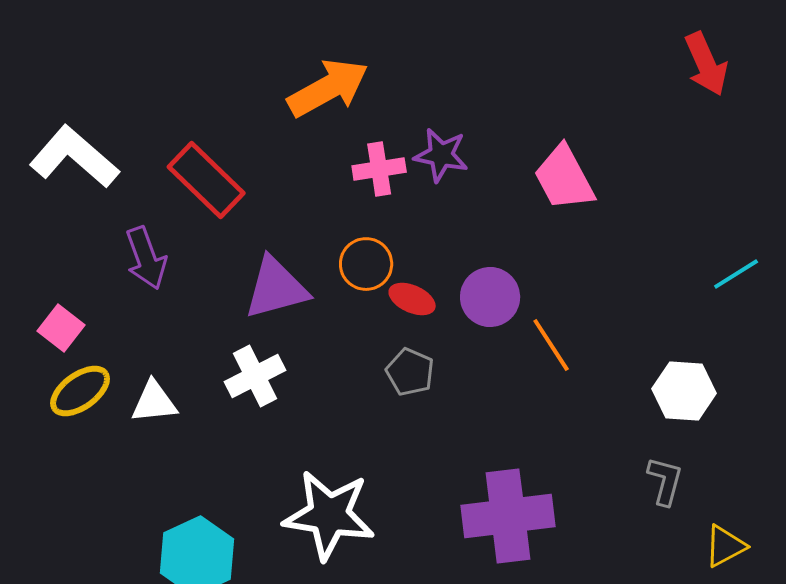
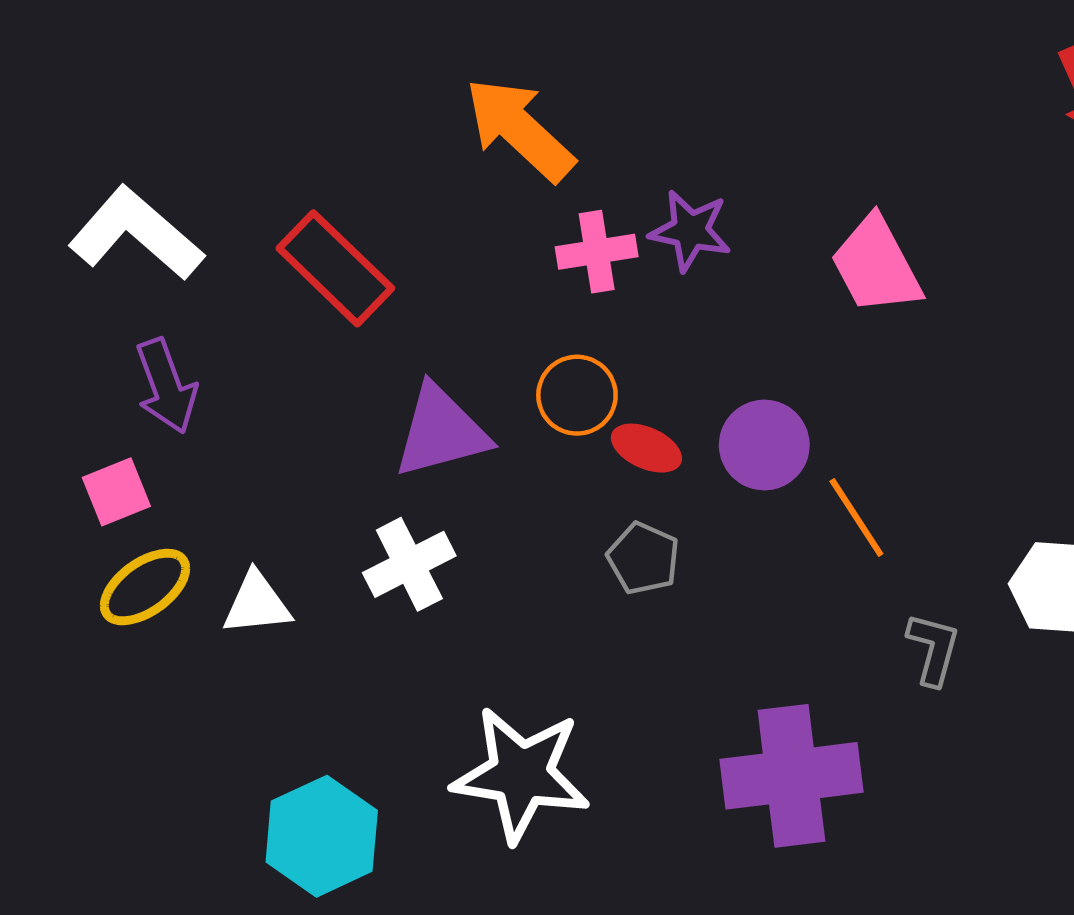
orange arrow: (328, 88) -> (520, 129), turned -108
purple arrow: (146, 258) -> (166, 386), moved
pink square: (61, 328) -> (116, 492), turned 30
gray L-shape: (665, 481) -> (933, 649), moved

